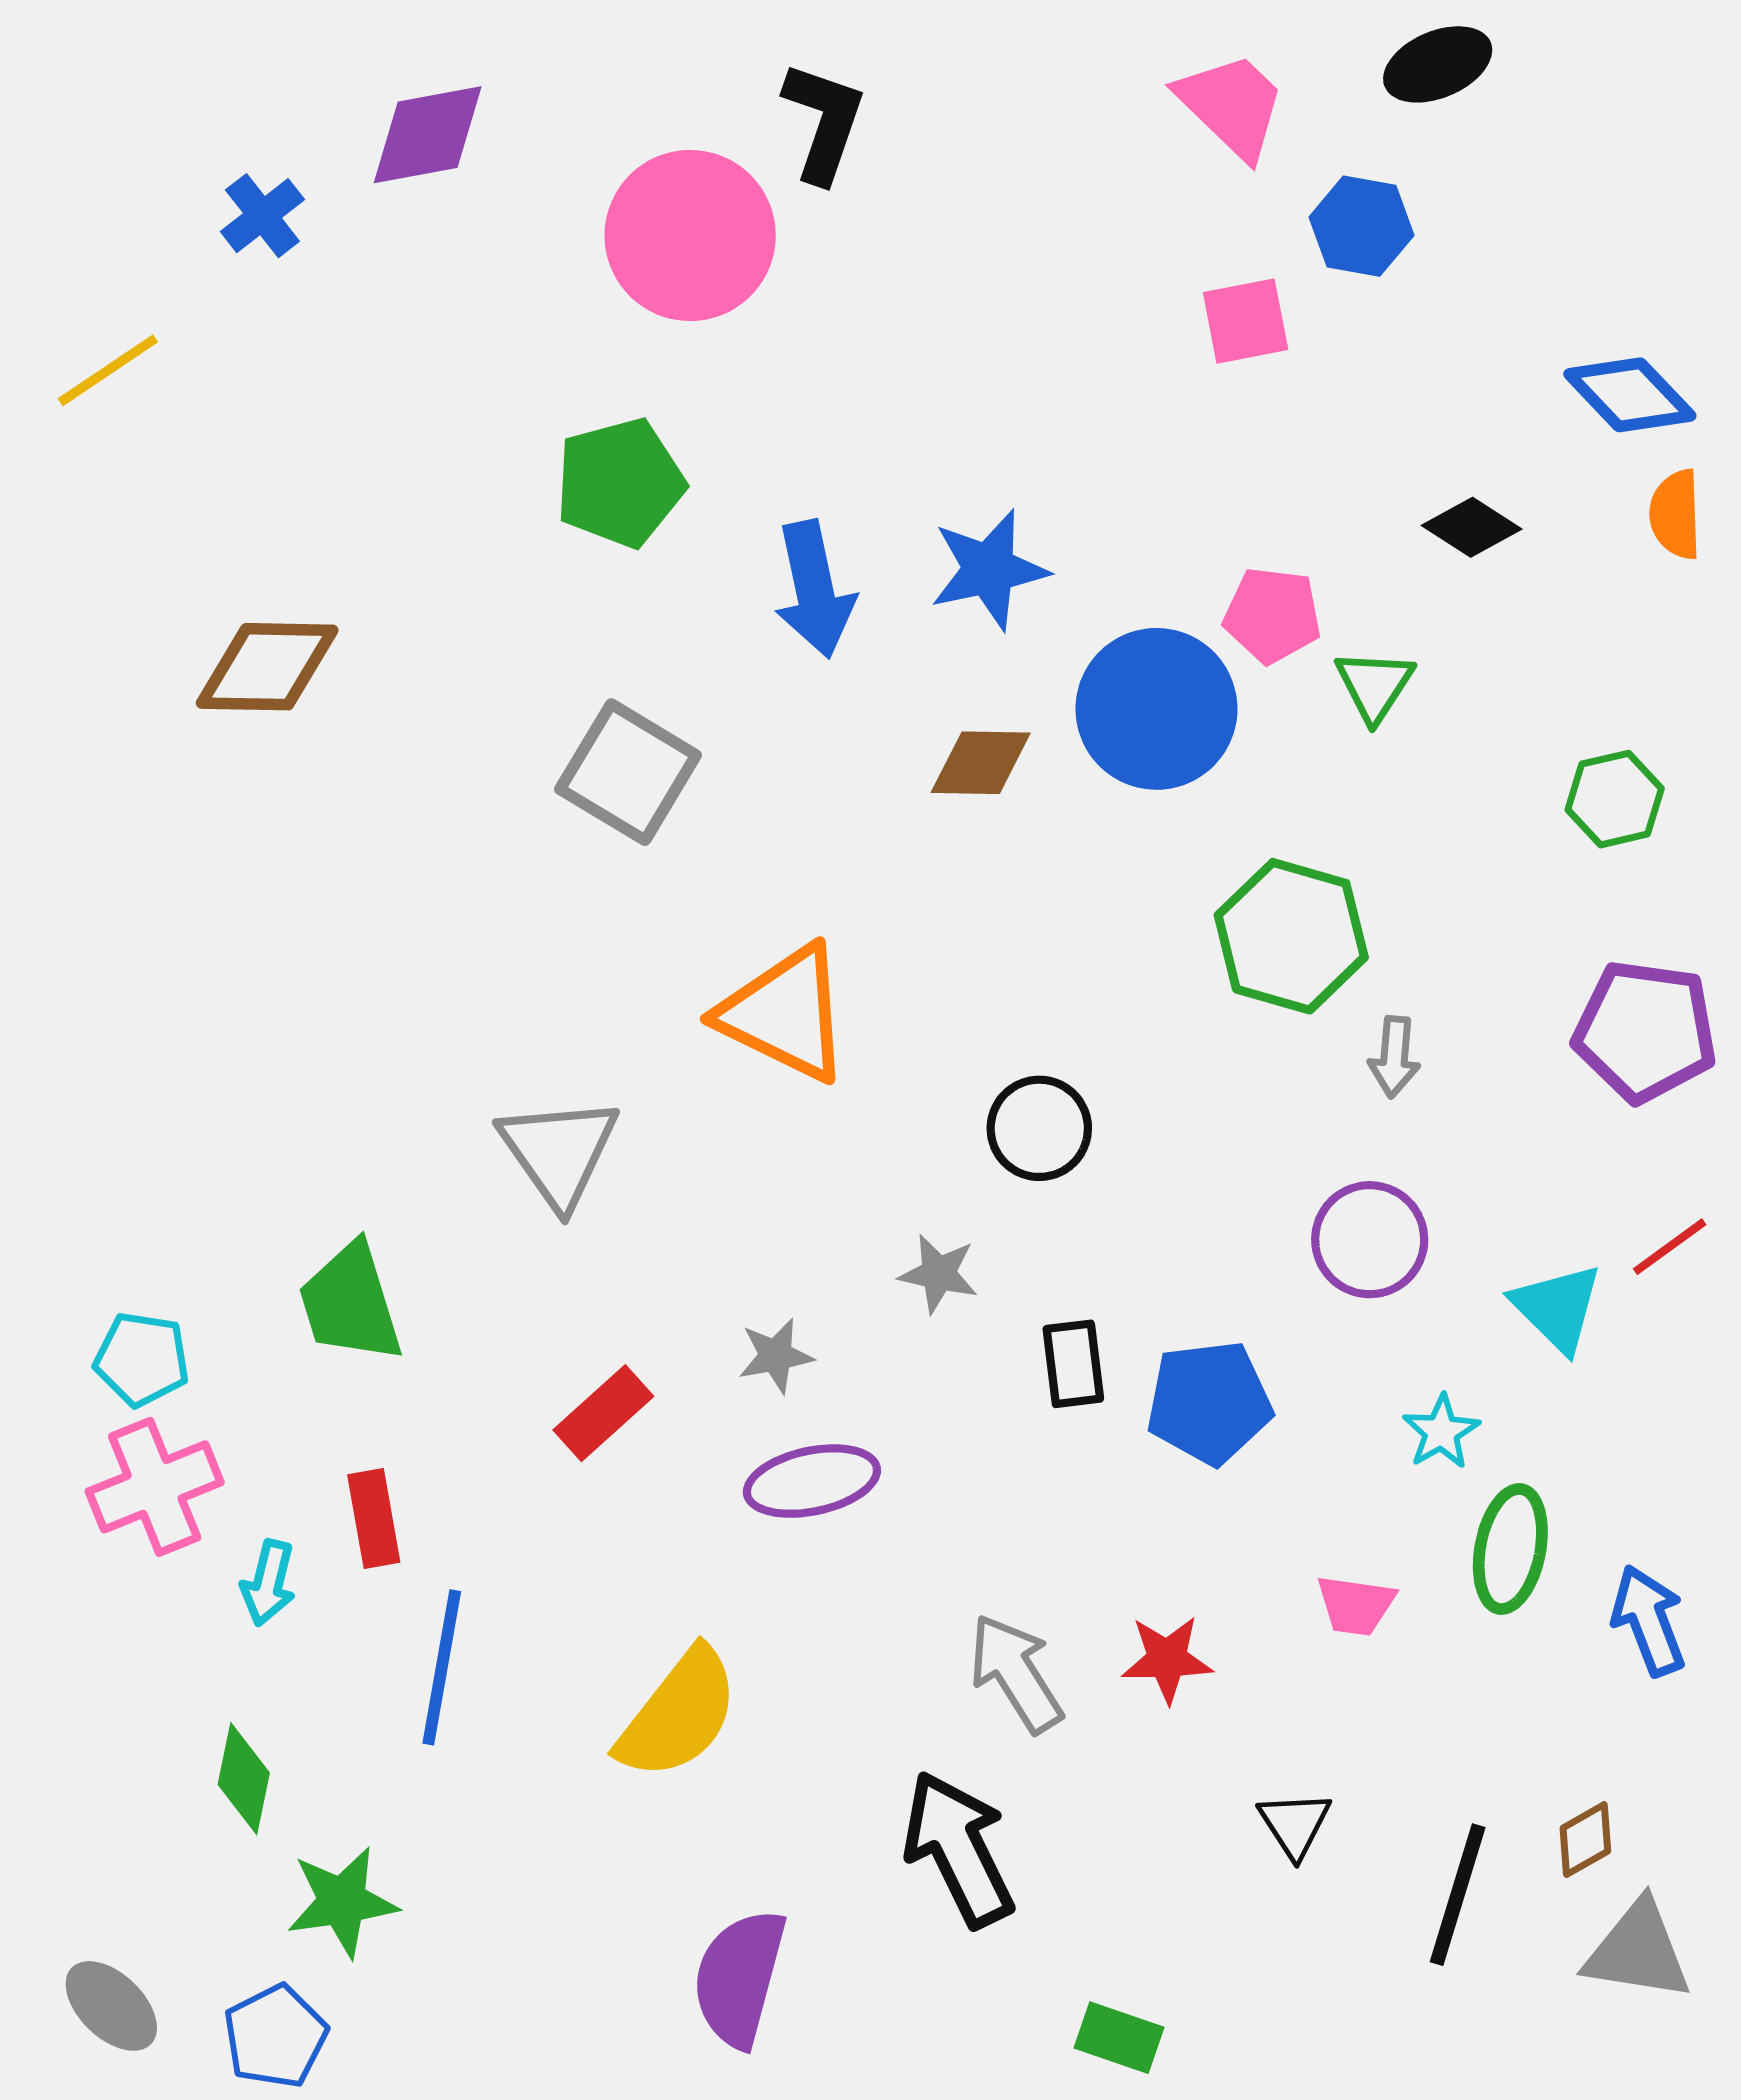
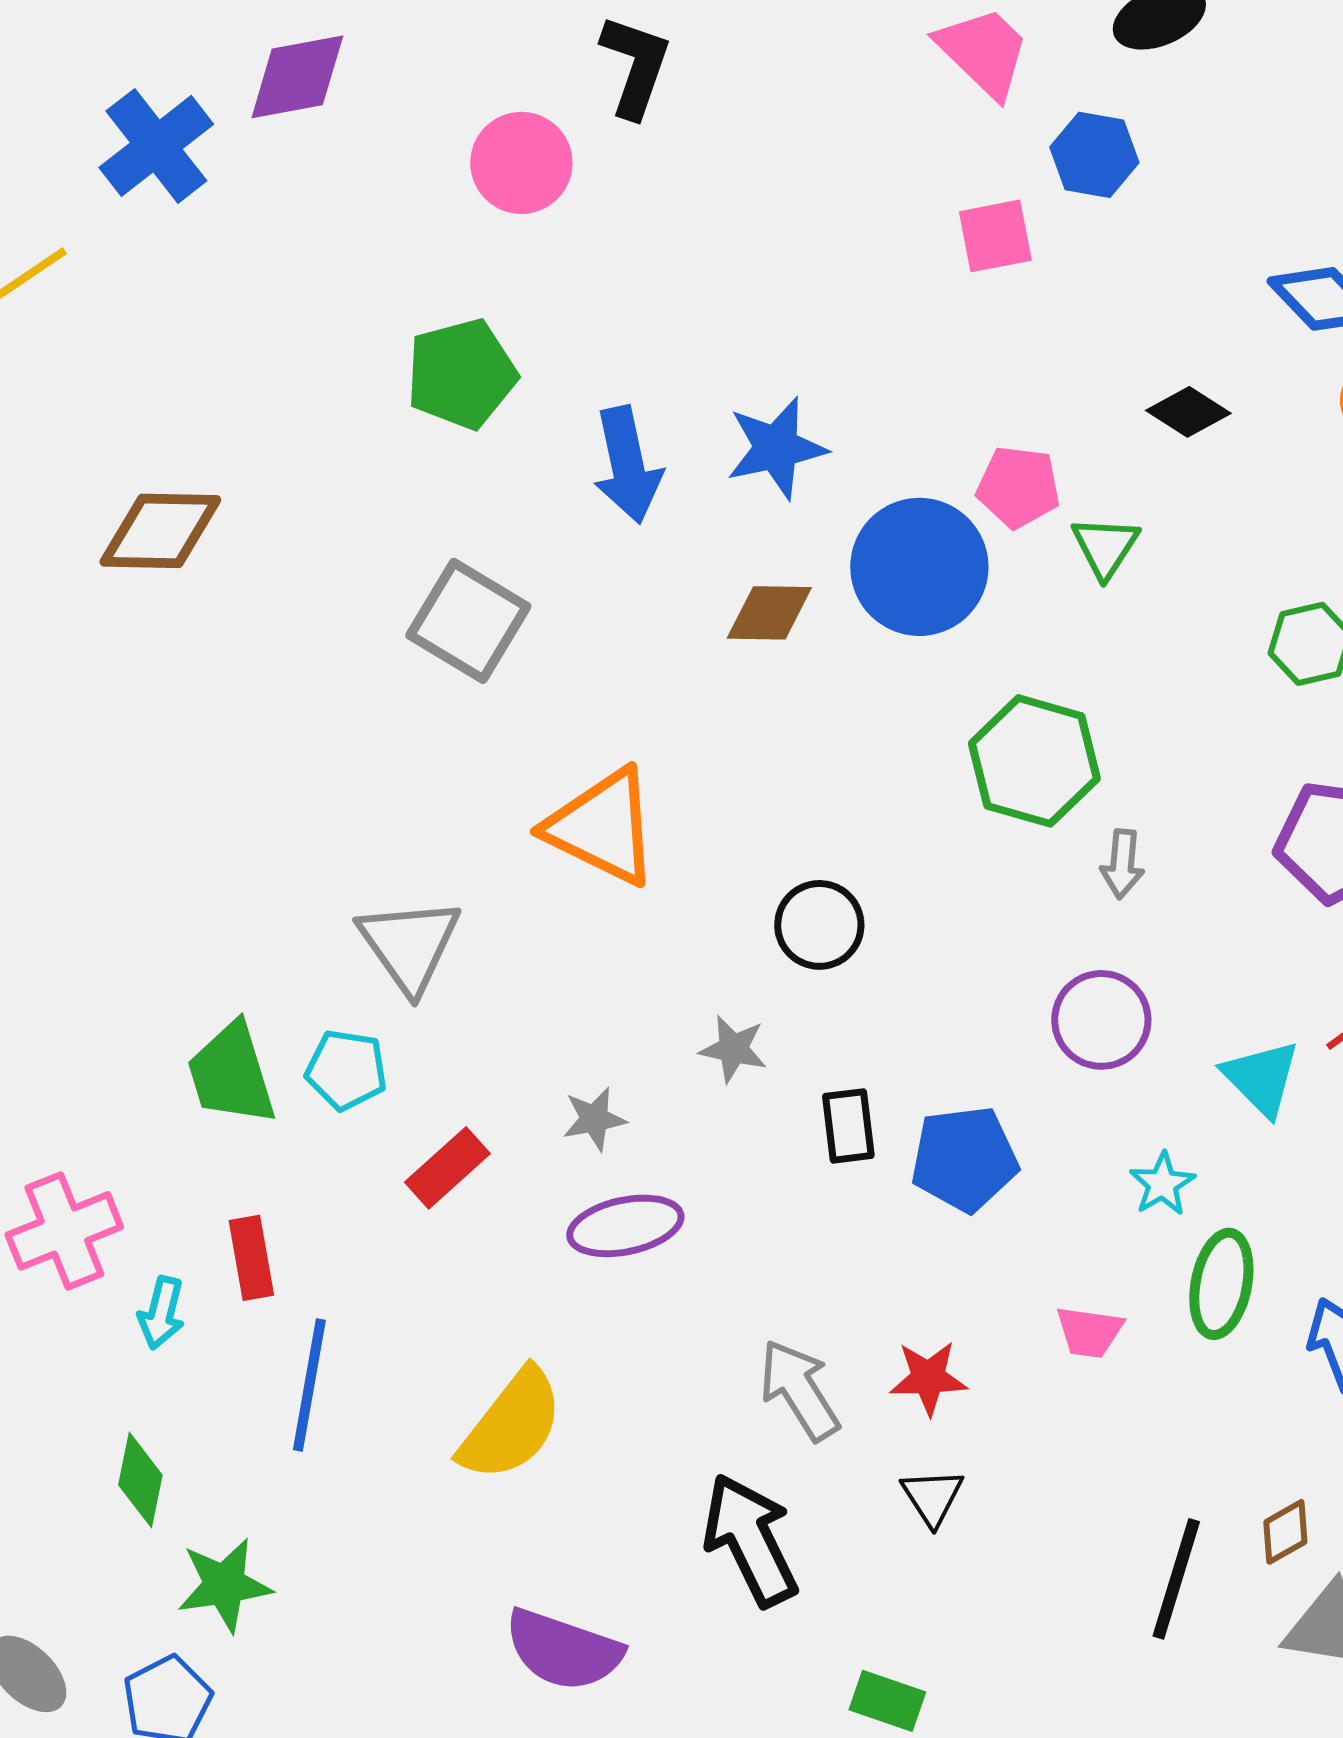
blue cross: (262, 216) -> (156, 146), size x1.6
pink circle: (690, 236) -> (521, 163), size x0.7
cyan pentagon: (142, 1359) -> (346, 1070), moved
black triangle: (1295, 1824) -> (932, 1497), moved
purple semicircle: (739, 1978) -> (563, 1650), turned -86

